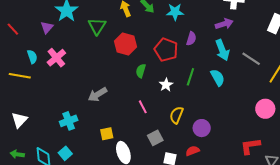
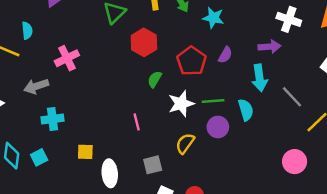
pink cross: (56, 58) -> (67, 58), moved
green line: (190, 77) -> (213, 101), turned 54
white star: (166, 85) -> (181, 104), size x1.5
gray arrow: (98, 94) -> (36, 86), moved
pink line: (143, 107) -> (137, 122), moved
purple circle: (202, 128) -> (218, 127), moved
yellow square: (107, 134) -> (85, 152), moved

